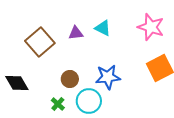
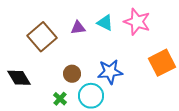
pink star: (151, 27) -> (137, 22), moved

